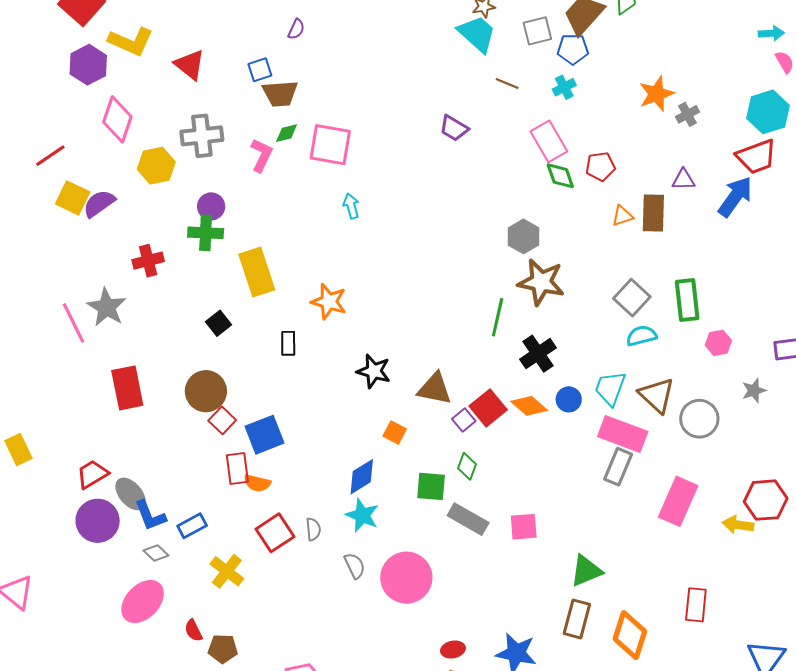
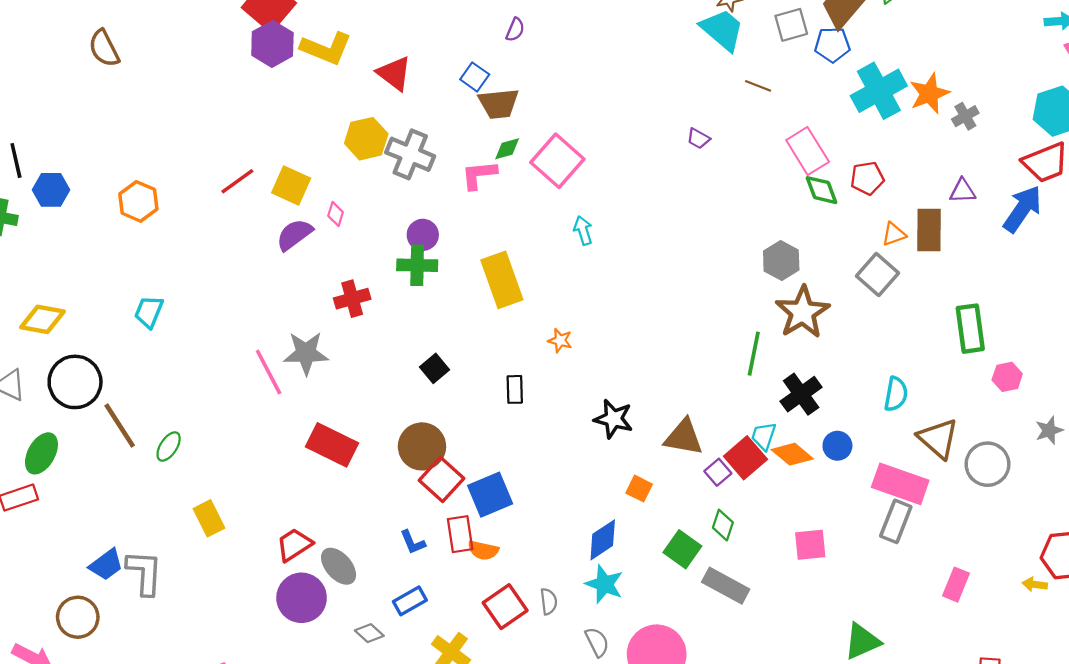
purple hexagon: (88, 65) -> (272, 44), moved
blue square: (260, 70) -> (475, 77), turned -35
cyan cross: (564, 87) -> (879, 91), moved, size x2.0
pink diamond: (117, 119) -> (336, 214), moved, size x0.5
purple trapezoid: (454, 128) -> (698, 139), size x0.7
gray cross: (202, 136) -> (410, 154), turned 30
pink square: (330, 145) -> (557, 161), turned 33
pink L-shape: (261, 155) -> (479, 175), turned -120
yellow hexagon: (156, 166) -> (366, 139), moved
yellow square: (73, 198) -> (291, 186), moved
yellow rectangle: (257, 272) -> (502, 280), moved
brown star: (541, 282) -> (803, 312), turned 30
gray square: (632, 298) -> (877, 275), moved
orange star: (329, 302) -> (560, 340), size x0.6
gray star: (107, 307) -> (306, 353), turned -30
cyan semicircle: (641, 336) -> (896, 394), moved, turned 116
red rectangle: (127, 388) -> (332, 445), turned -51
cyan trapezoid: (610, 388) -> (764, 436), moved, size x0.7
red square: (222, 420) -> (441, 479), size x1.4
green square: (431, 486) -> (682, 549), turned 32
pink rectangle: (678, 501) -> (956, 585), moved, size x0.6
blue L-shape: (150, 516) -> (413, 542), moved, size x0.7
yellow arrow: (738, 525) -> (1035, 584), size x0.7
pink square: (524, 527) -> (810, 545), moved

